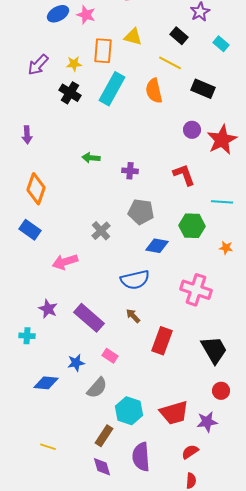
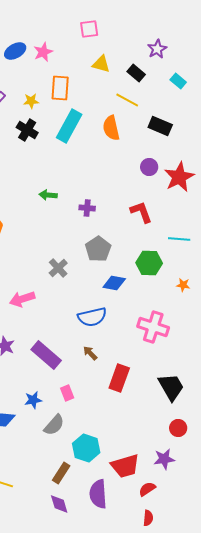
pink star: (86, 15) -> (43, 52), turned 30
yellow triangle: (133, 37) -> (101, 64), moved
gray pentagon: (141, 212) -> (98, 249), turned 30
pink rectangle: (110, 356) -> (67, 393), turned 35
red trapezoid: (174, 413) -> (125, 466), moved

